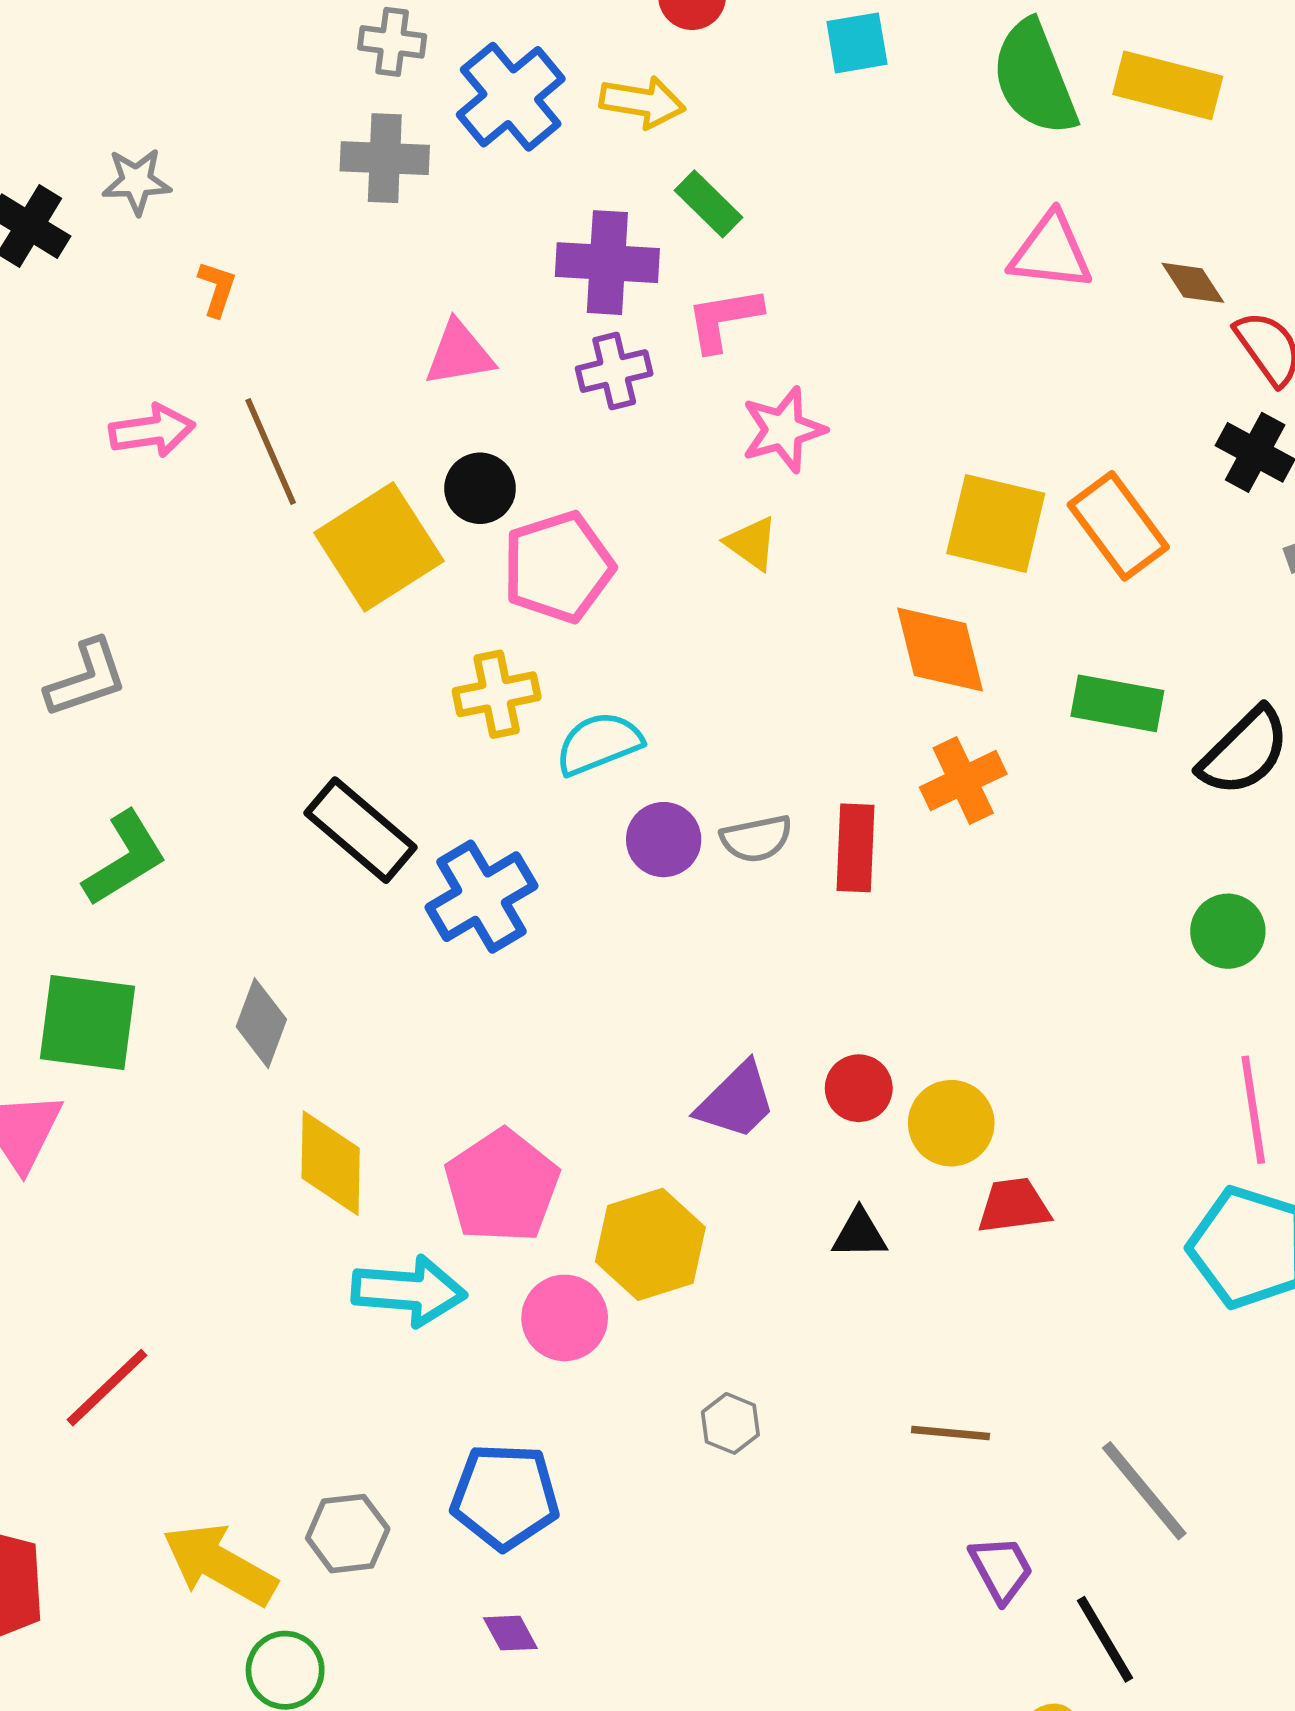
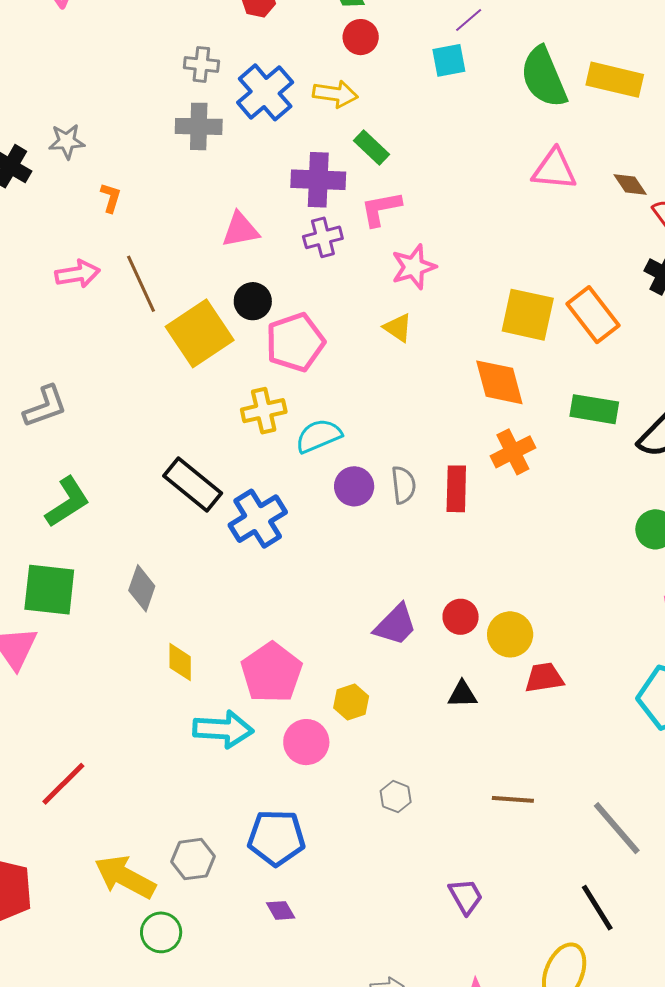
gray semicircle: (756, 839) -> (403, 485), turned -84
yellow diamond: (331, 1163) -> (180, 662), size x0.7
yellow hexagon: (650, 1244) -> (351, 702), size x0.6
purple trapezoid: (1001, 1569) -> (466, 896), moved

